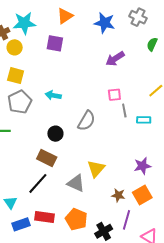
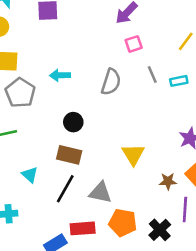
pink square: (114, 95) -> (134, 44), moved
gray semicircle: (86, 121) -> (111, 82), moved
gray triangle: (76, 183) -> (100, 193), moved
cyan triangle: (10, 203) -> (30, 175), moved

